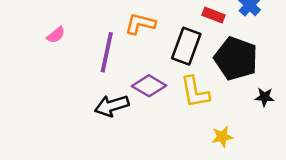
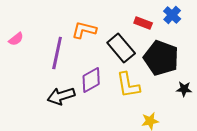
black rectangle: (186, 46) -> (121, 48), turned -60
purple diamond: (149, 86) -> (91, 80), turned -60

